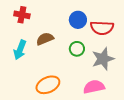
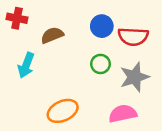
red cross: (22, 15) -> (17, 18), moved
brown semicircle: (45, 39) -> (52, 35), moved

